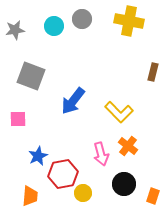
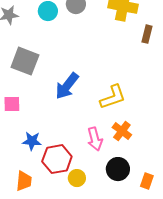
brown rectangle: (153, 72) -> (147, 34), moved
yellow L-shape: (119, 112) -> (113, 97), turned -64
blue star: (38, 156) -> (32, 141), turned 30

